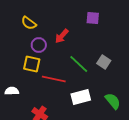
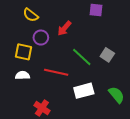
yellow square: (32, 64) -> (24, 52), moved
white semicircle: (12, 91) -> (22, 75), moved

